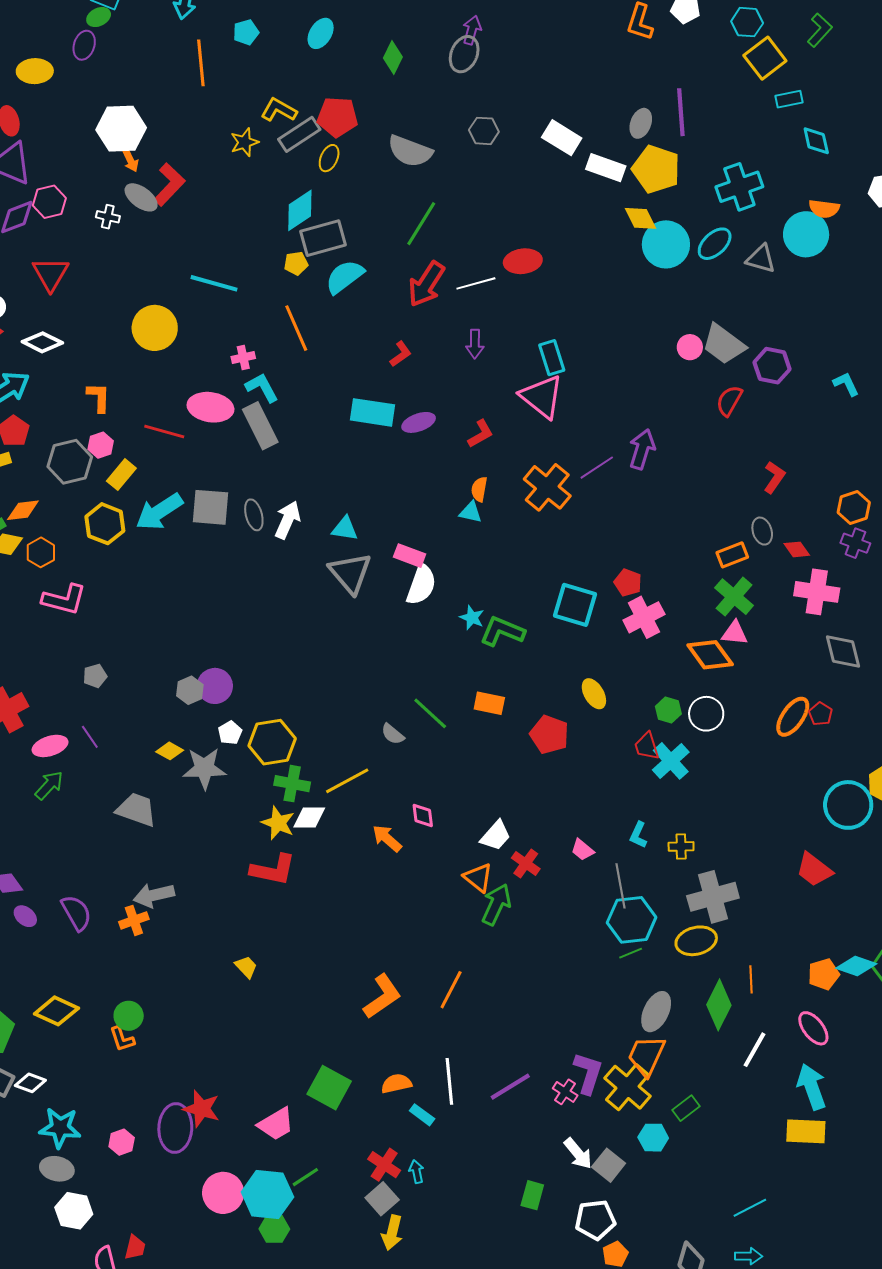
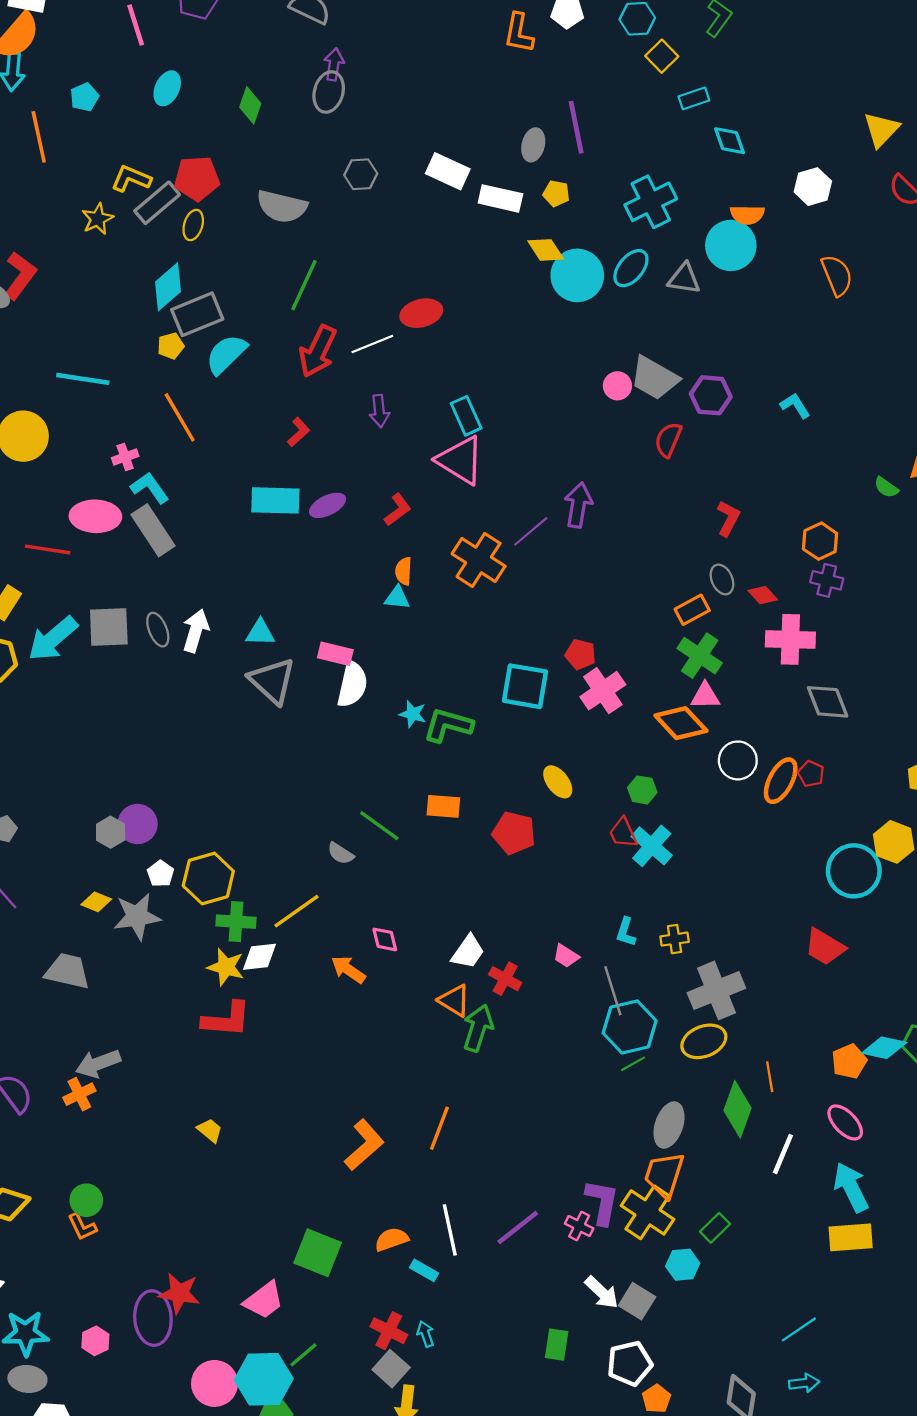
yellow square: (765, 58) -> (662, 56), size x0.7
yellow pentagon: (656, 169) -> (556, 193), size x0.5
white circle: (706, 714) -> (738, 760), moved

